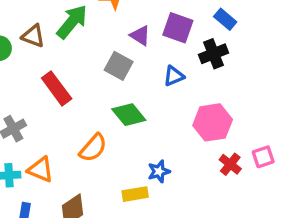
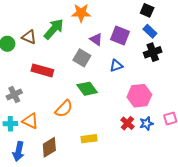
black cross: (214, 54) -> (153, 52), moved
red rectangle: (57, 88) -> (42, 70), turned -40
red cross: (230, 164) -> (127, 123), moved
blue star: (159, 171) -> (146, 123), moved

